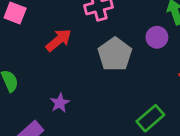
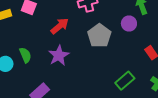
purple star: (60, 103) -> (59, 55), moved, size x1.5

